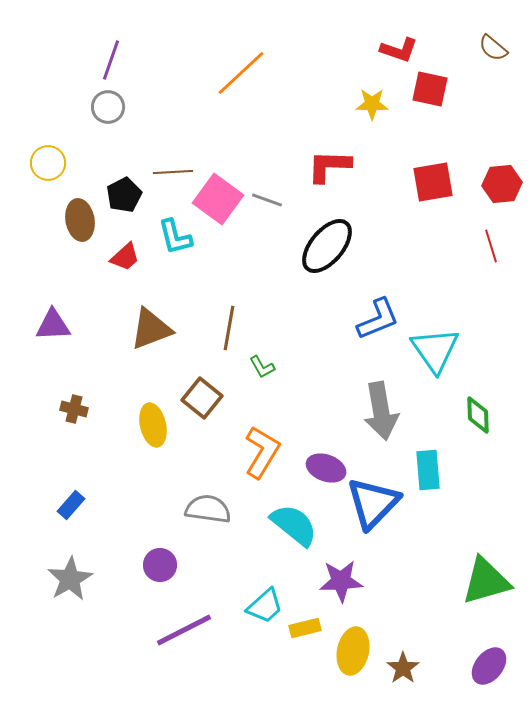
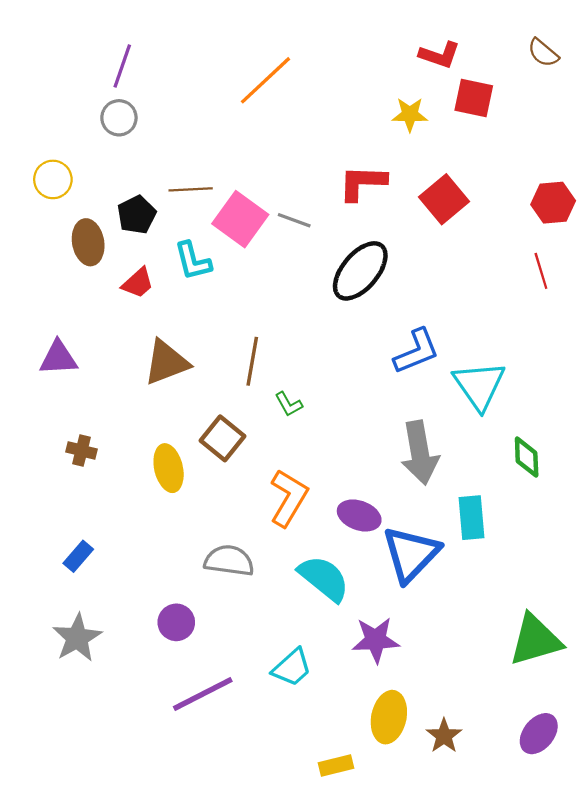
red square: (433, 182) -> (444, 199), moved, turned -30
yellow rectangle: (305, 628) -> (336, 766), moved

